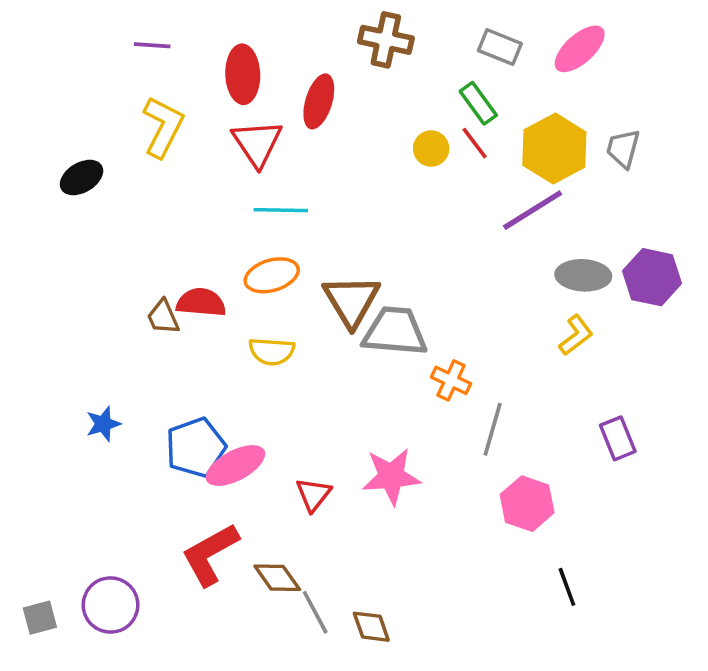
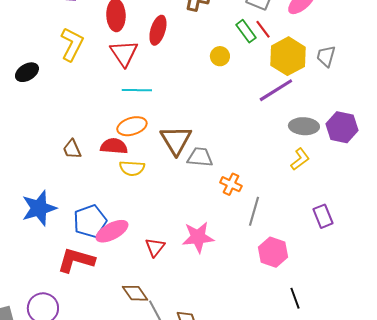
red line: (475, 143) -> (263, 29), moved
red semicircle: (201, 302) -> (114, 146), moved
gray trapezoid: (395, 331) -> (200, 157), size x0.7
blue star: (103, 424) -> (39, 208), size x1.8
red L-shape: (210, 554) -> (76, 260), moved, turned 45

